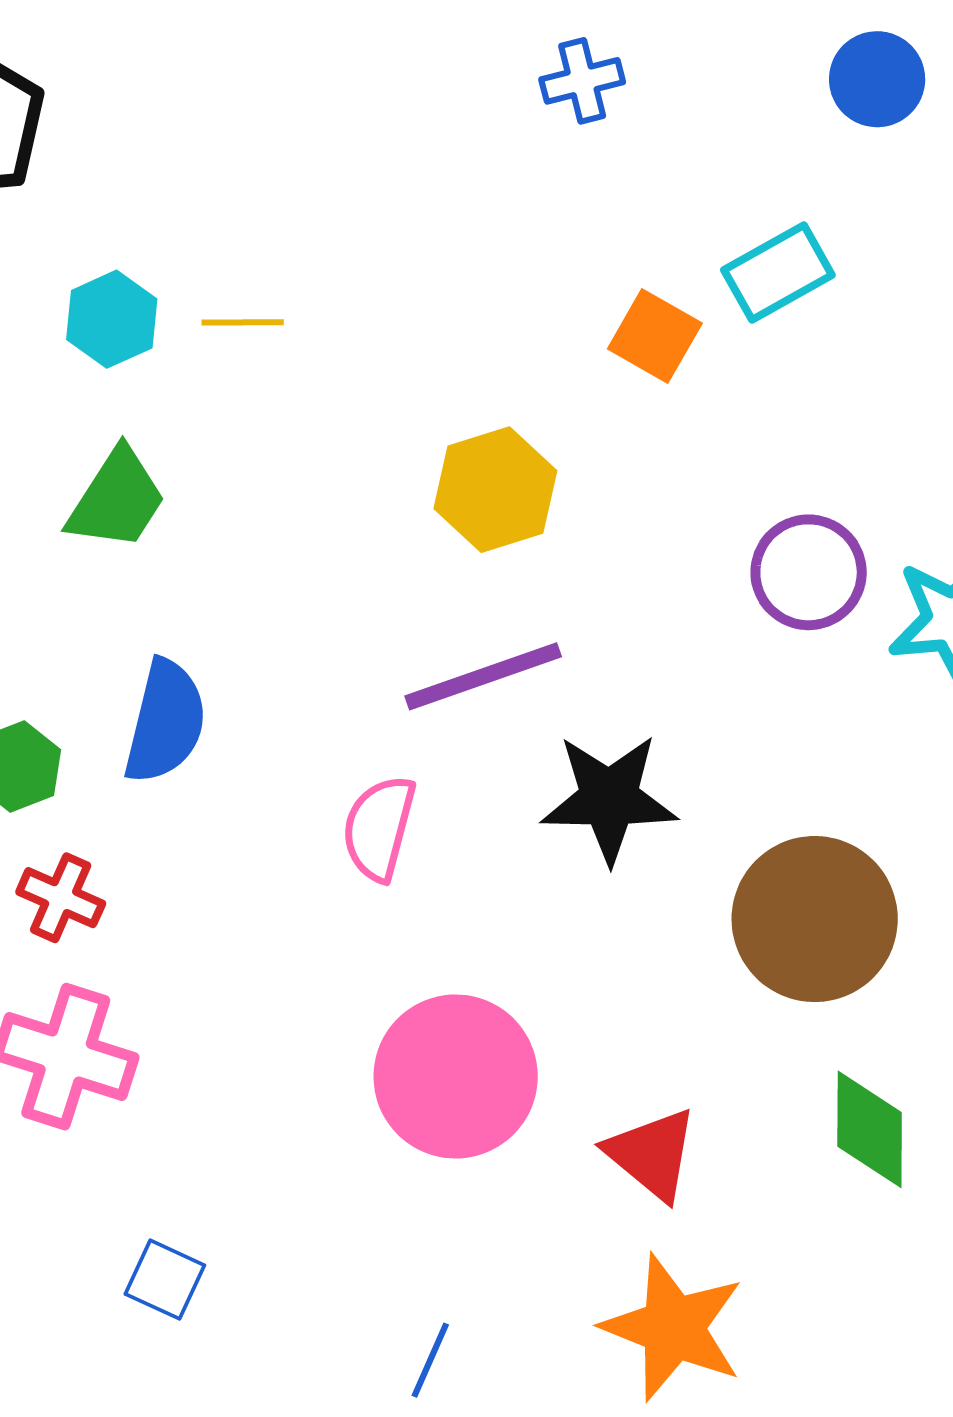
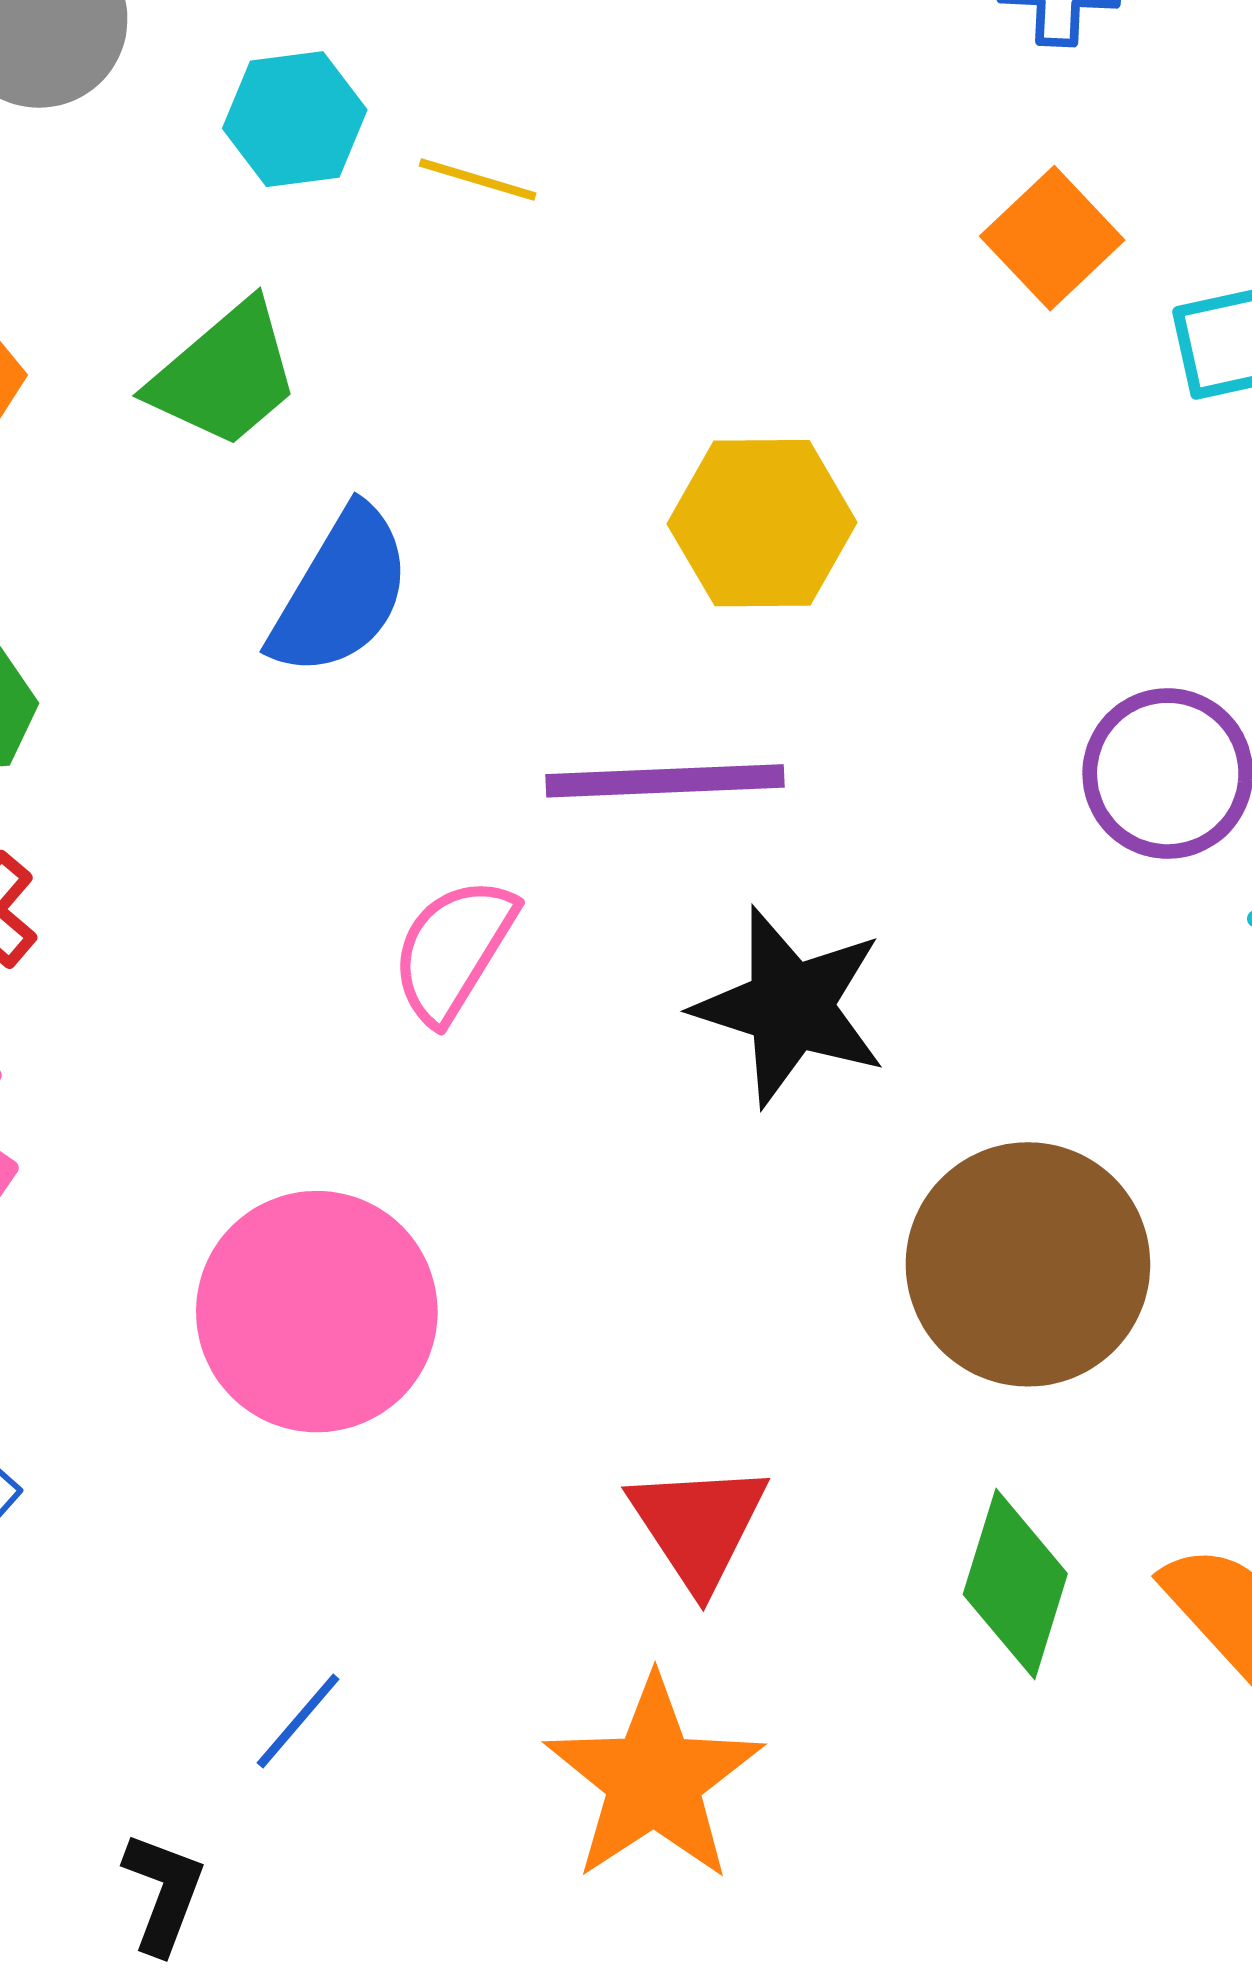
orange square: (655, 336) -> (1052, 238), moved
blue semicircle: (165, 722) -> (341, 592), moved
pink circle: (456, 1077) -> (317, 1312), moved

